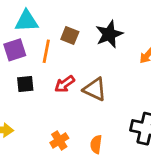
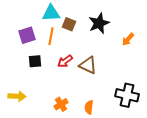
cyan triangle: (27, 21) -> (51, 13), moved

